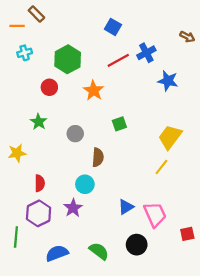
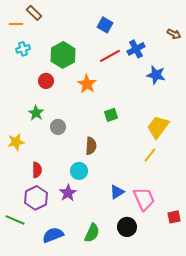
gray circle: (75, 134) -> (58, 127), moved
green line: (16, 237) -> (15, 220), turned -72
green semicircle: (99, 251) -> (92, 233), turned 78

